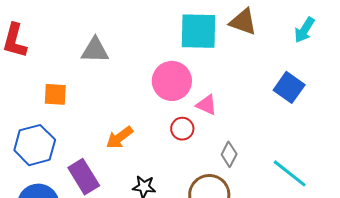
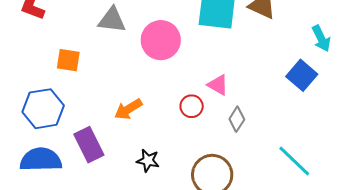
cyan arrow: (304, 30) -> (321, 38), moved, turned -64
pink circle: (172, 81) -> (161, 40), moved
gray diamond: (229, 154) -> (237, 119), moved

